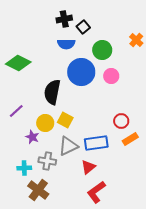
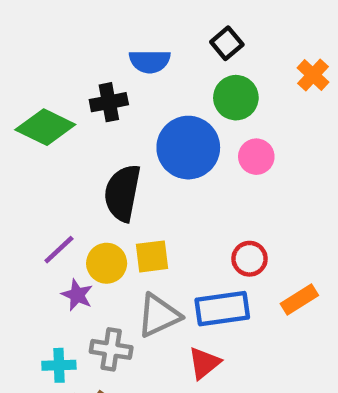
black cross: (64, 19) -> (109, 102), moved
black square: (83, 27) -> (227, 43), moved
blue semicircle: (66, 44) -> (150, 61), moved
purple line: (16, 111) -> (59, 250), moved
yellow square: (65, 120) -> (152, 256), turned -35
red circle: (121, 121) -> (250, 259), moved

